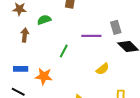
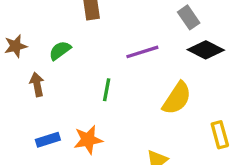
gray rectangle: (116, 27) -> (189, 17), moved
yellow semicircle: (103, 69) -> (177, 98), size x1.5

